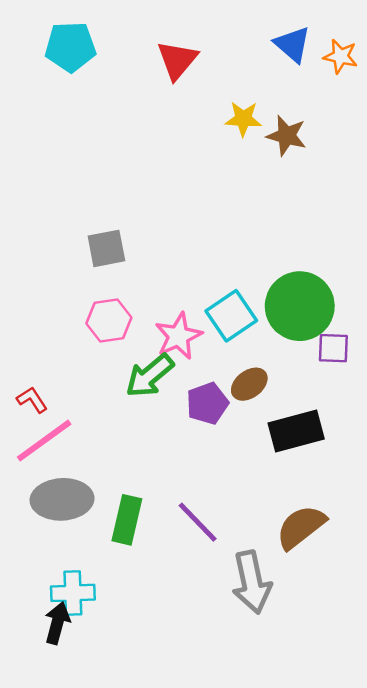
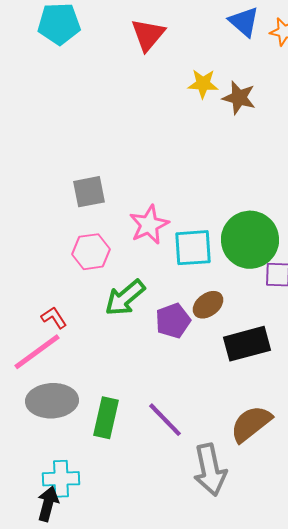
cyan square: (231, 316) -> (193, 248), turned 30
pink star: (178, 336) -> (149, 225), moved
red L-shape: (32, 400) -> (54, 318), moved

